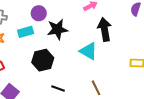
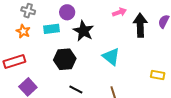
black star: (57, 29) -> (83, 31), turned 30
black arrow: (104, 29) -> (140, 25), moved

